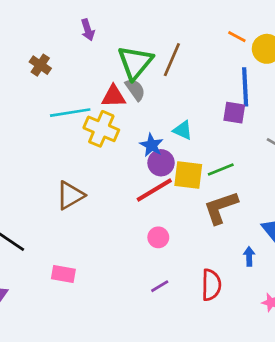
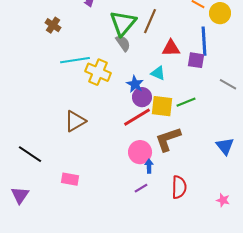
red triangle: (114, 96) -> (171, 48), moved
brown L-shape: (221, 208) -> (168, 139), moved
pink circle: (158, 237) -> (140, 152), size x1.5
blue arrow: (249, 256) -> (149, 166), moved

